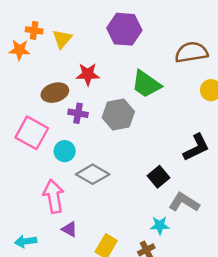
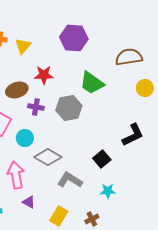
gray L-shape: (184, 202) -> (70, 180), moved
cyan star: (160, 225) -> (108, 191), moved

